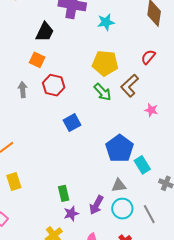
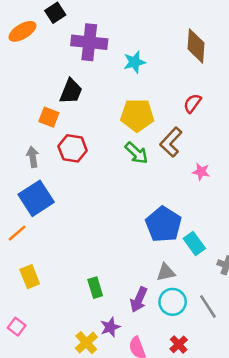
black trapezoid: (45, 32) -> (71, 91), moved
blue square: (72, 123) -> (36, 198), moved, size x1.5
purple star: (71, 214) -> (110, 327), moved

